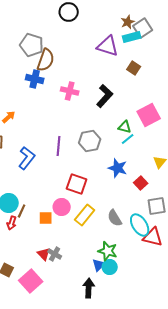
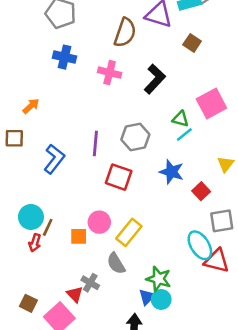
brown semicircle: (46, 60) -> (125, 33), moved
red square: (77, 184) -> (119, 177), moved
gray semicircle: (115, 218) -> (116, 263), moved
red triangle: (44, 254) -> (75, 294), moved

